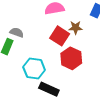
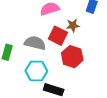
gray semicircle: (17, 32) -> (35, 43), moved, size x1.5

